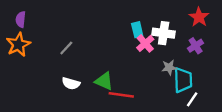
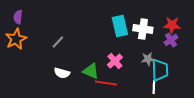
red star: (199, 17) -> (172, 25), moved, turned -30
cyan rectangle: (137, 30) -> (120, 26), size x1.5
pink cross: (145, 43) -> (115, 61), moved
white line: (192, 99) -> (154, 87), moved, turned -32

